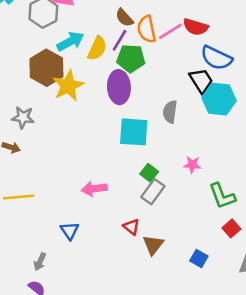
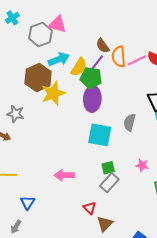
green pentagon: (131, 58) -> (91, 78), moved
green square: (149, 173) -> (108, 168), turned 32
blue triangle: (70, 231) -> (28, 203), moved

